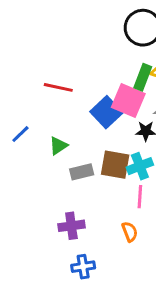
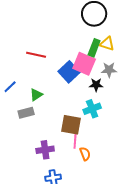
brown square: (115, 165) -> (71, 125), moved
gray rectangle: (82, 172) -> (26, 113), moved
pink line: (140, 197) -> (75, 141), moved

